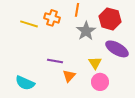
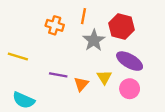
yellow line: (29, 24) -> (18, 56), moved
orange triangle: (69, 76) -> (81, 84), moved
pink circle: (100, 82) -> (130, 89), moved

